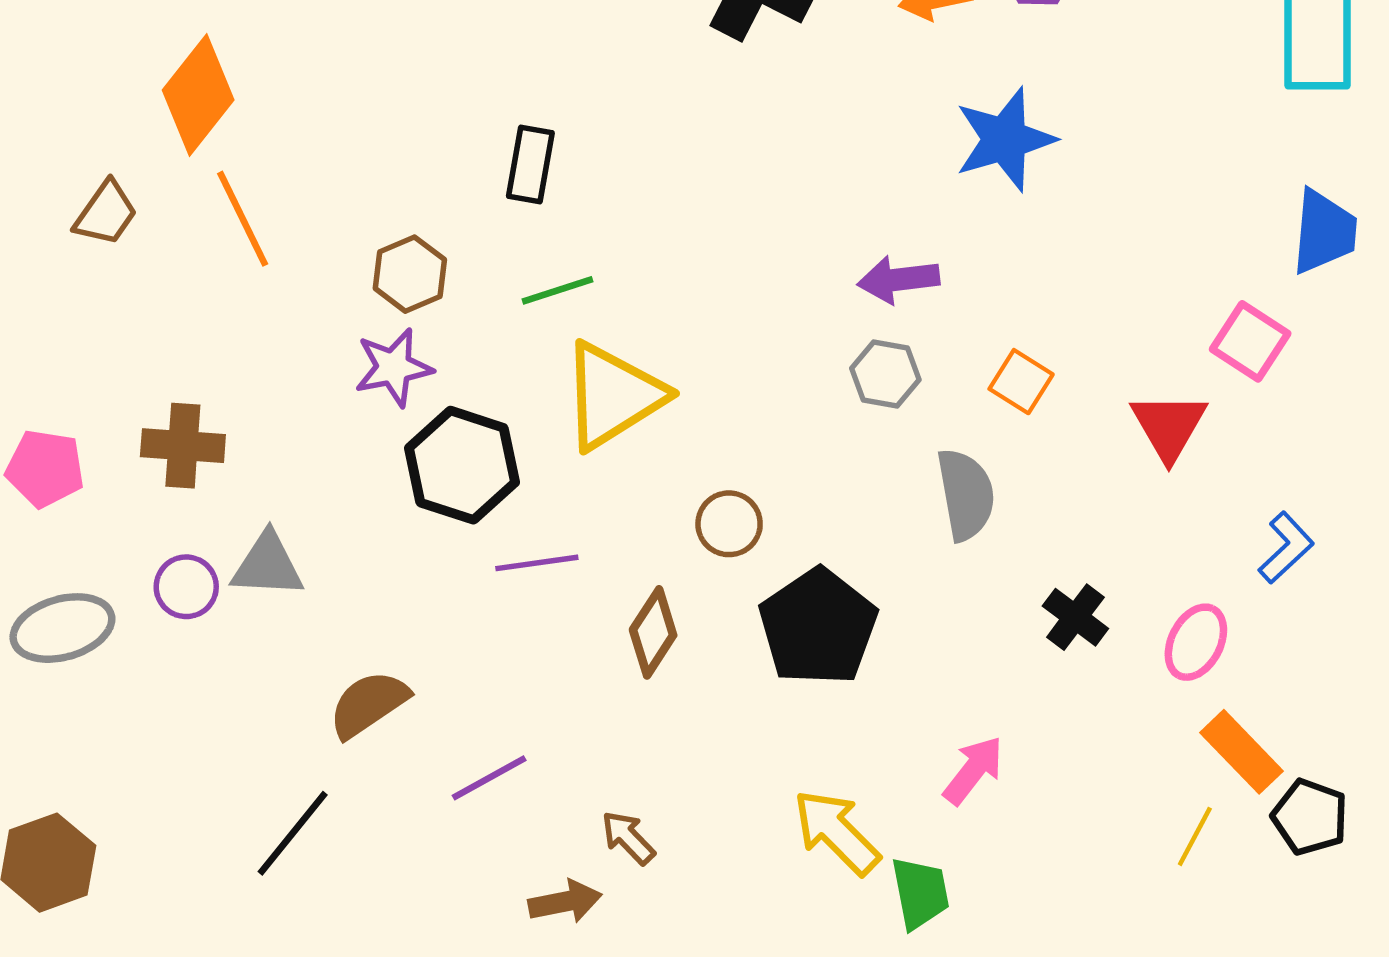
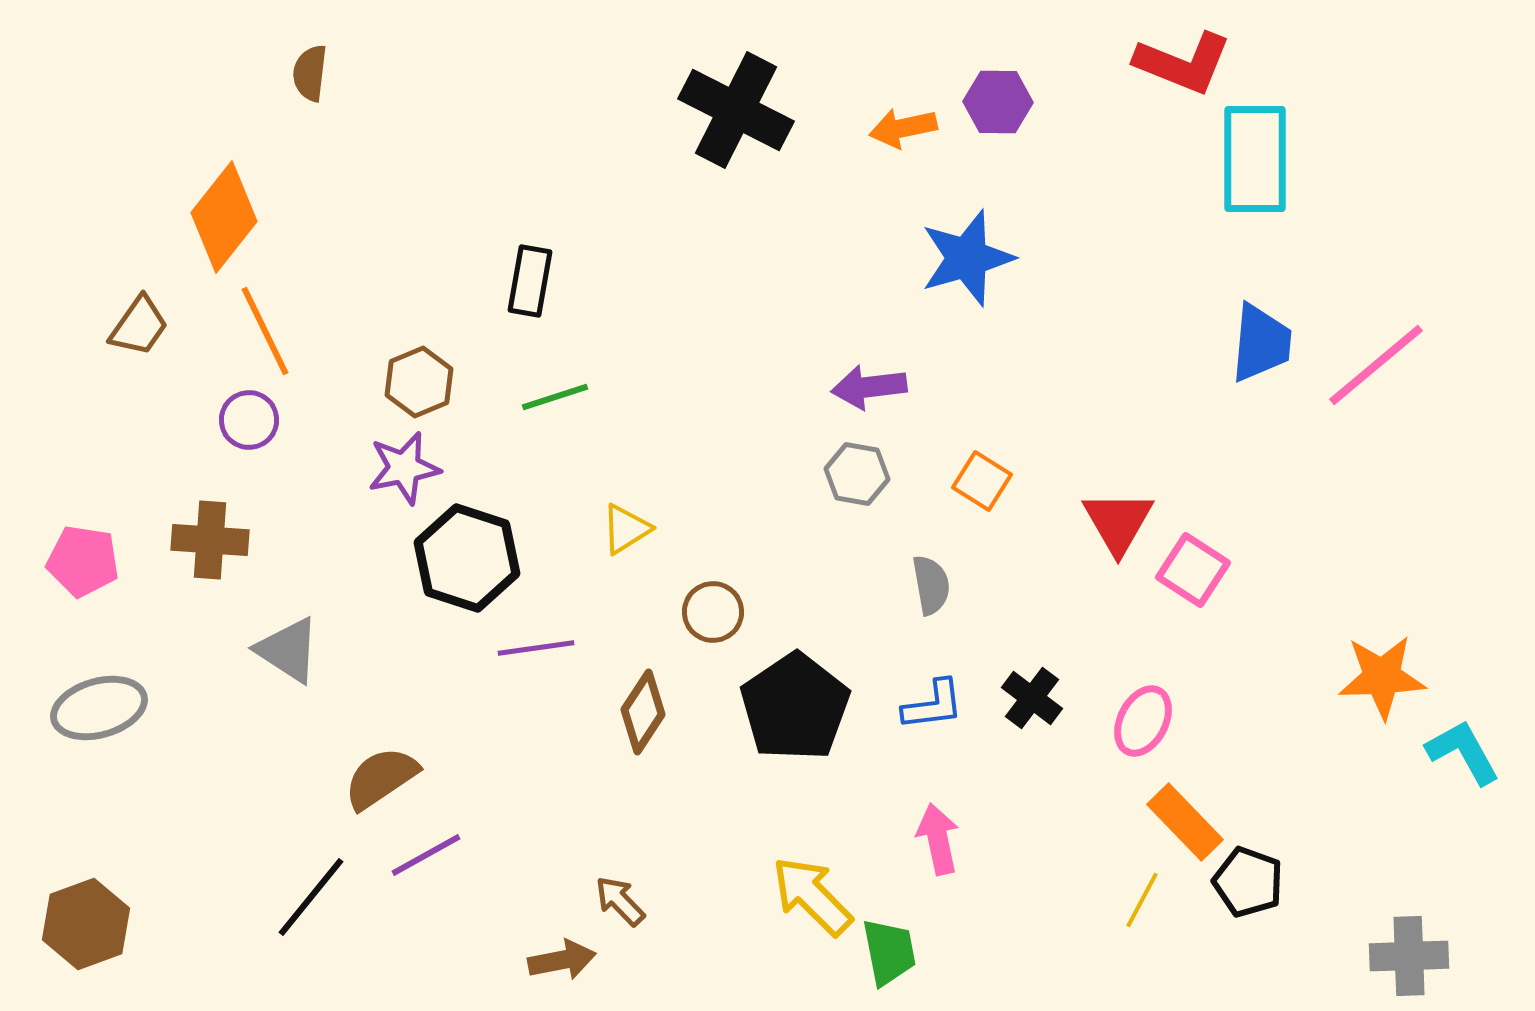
pink square: (1250, 341) -> (1193, 570), moved
yellow triangle: (613, 396) -> (626, 529), moved, size x0.5
gray semicircle: (966, 494) -> (931, 585), size x0.7
blue L-shape: (1286, 548) -> (933, 705), moved, turned 36
gray triangle: (268, 565) -> (288, 650), turned 30
purple circle: (186, 587) -> (249, 420), moved
pink arrow: (973, 770) -> (938, 839), turned -50
purple line: (489, 778) -> (426, 855), moved

